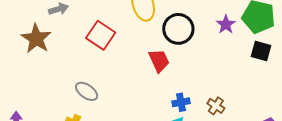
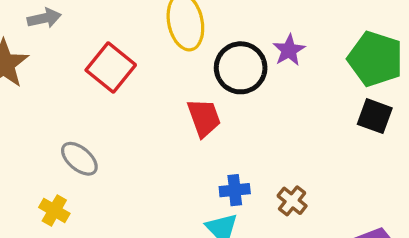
purple star: (226, 24) -> (289, 50), moved

